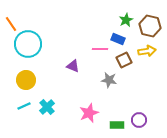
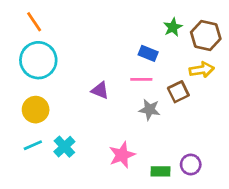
orange line: (11, 24) -> (34, 22), moved
blue rectangle: (118, 39) -> (148, 53), moved
pink line: (100, 49) -> (141, 79), moved
brown square: (124, 60) -> (178, 92), moved

